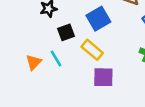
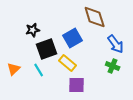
black square: (66, 32) -> (47, 49), size x1.5
orange triangle: (34, 62) -> (14, 69), moved

